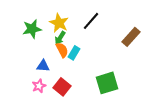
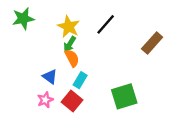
green star: (32, 29) -> (23, 19), moved
cyan rectangle: (74, 53) -> (80, 80), moved
blue triangle: (43, 66) -> (50, 77), turned 32

